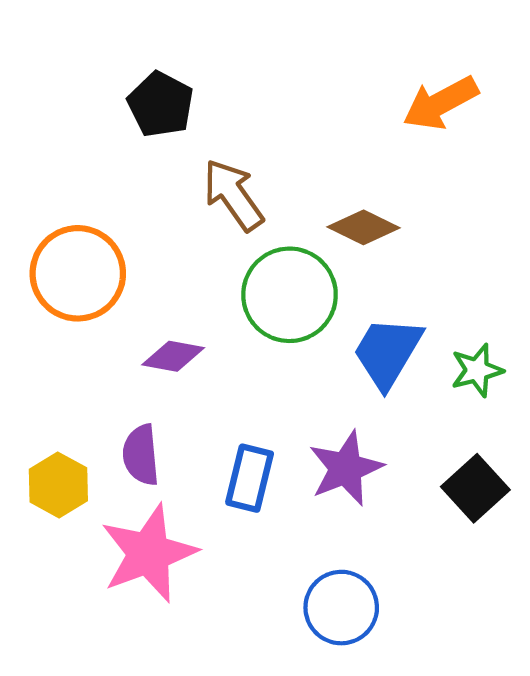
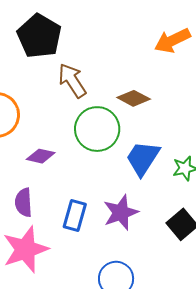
black pentagon: (161, 104) -> (39, 36), size x1.4

